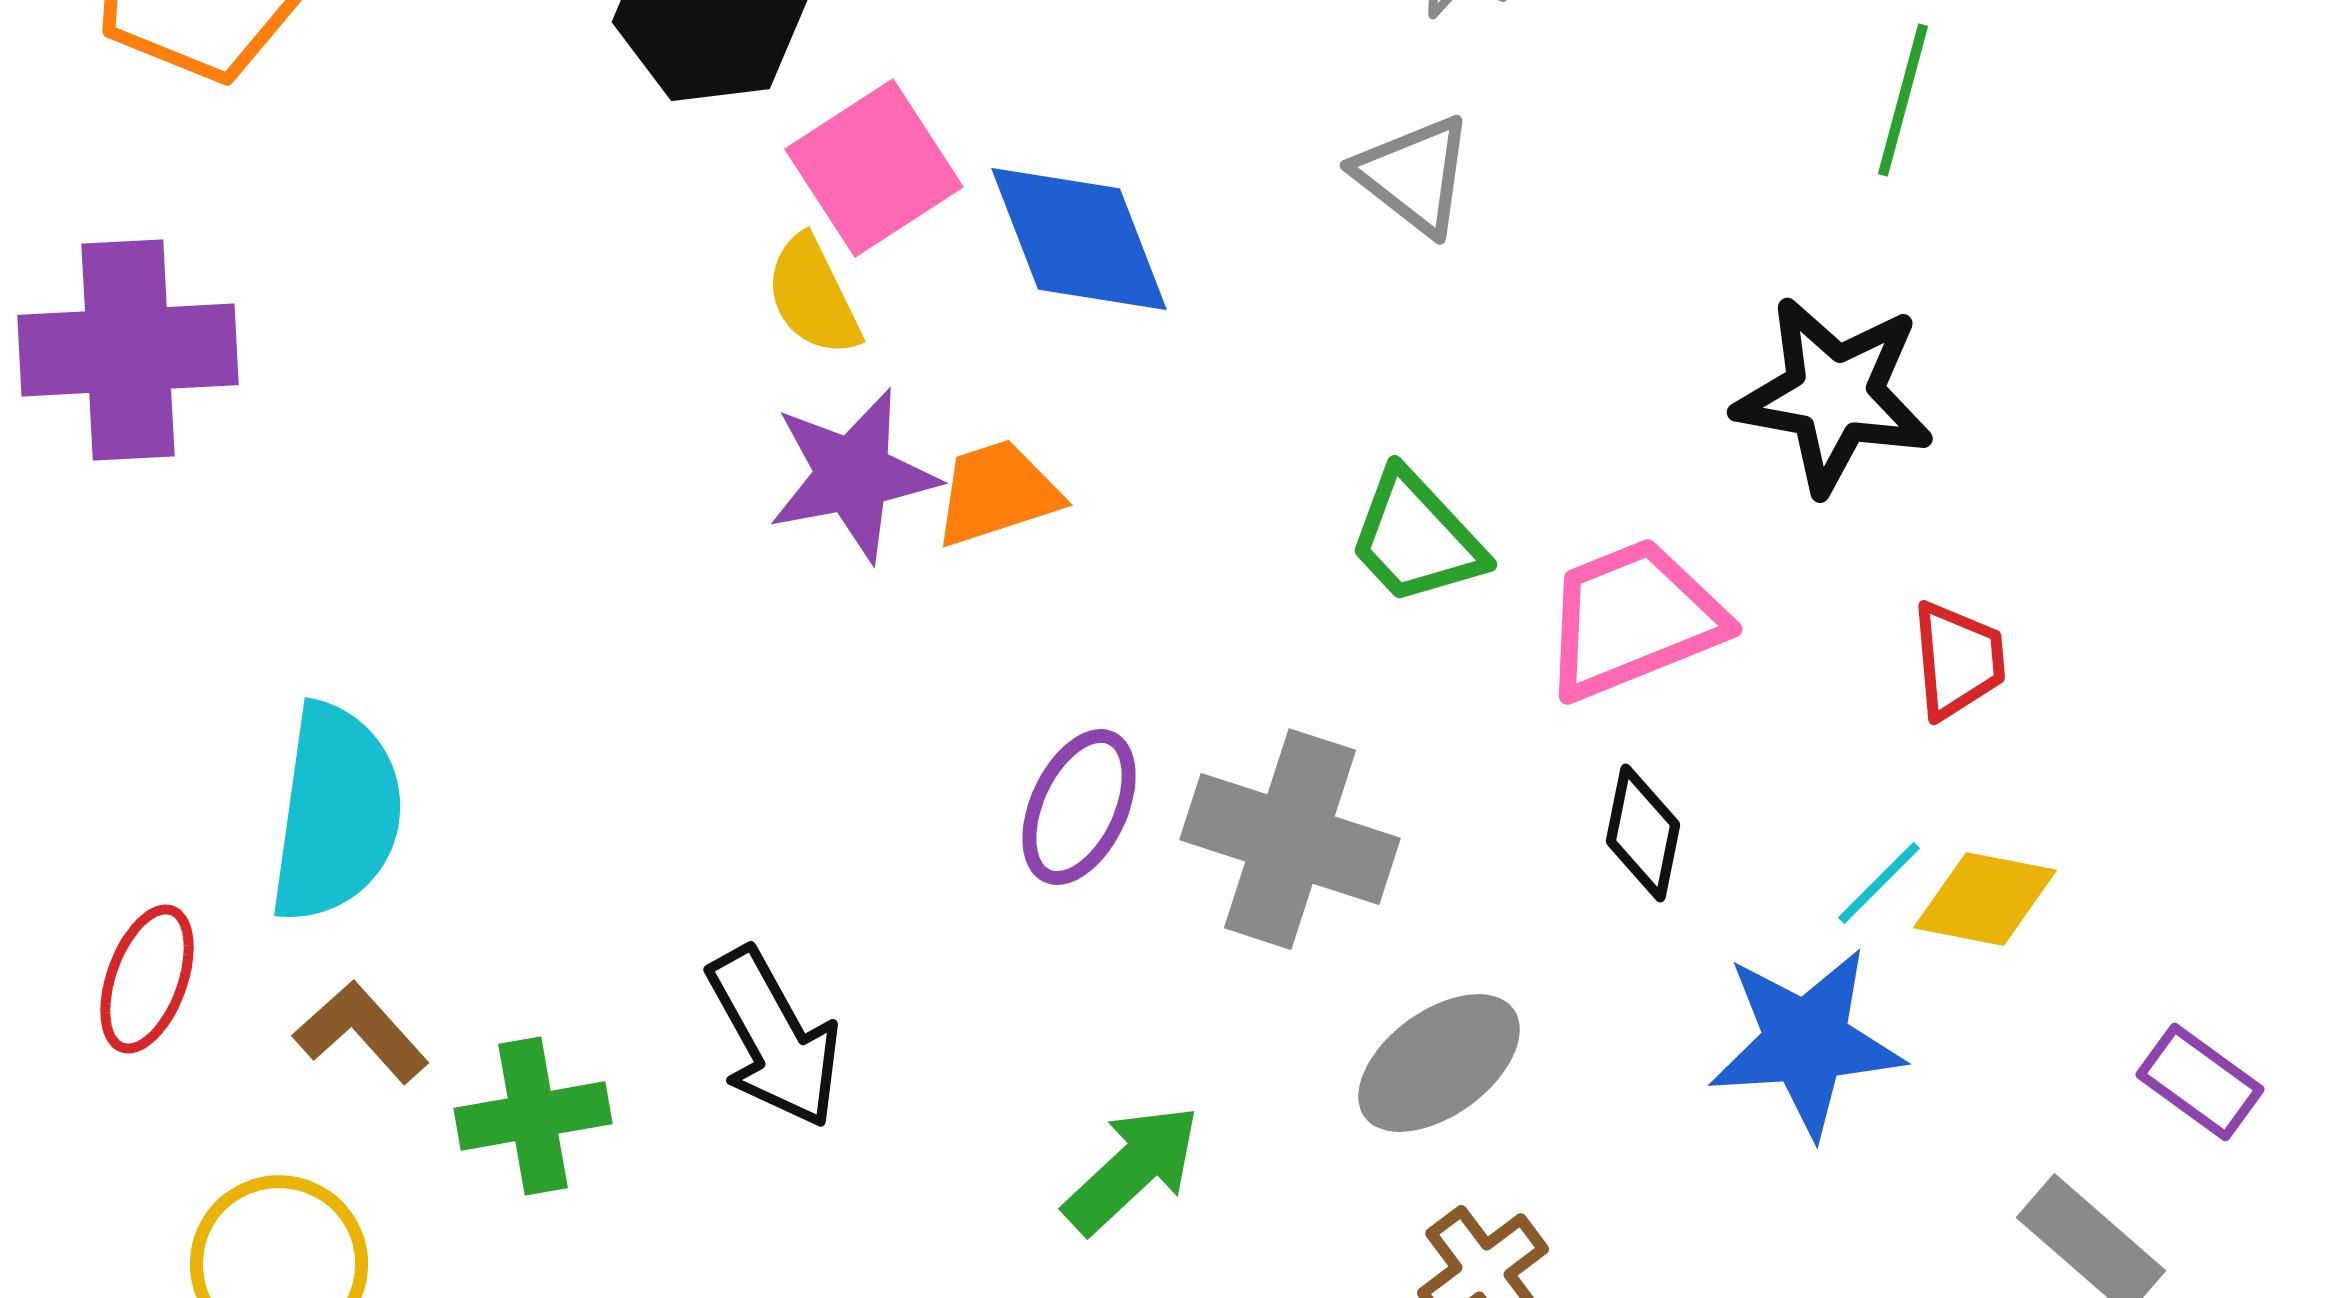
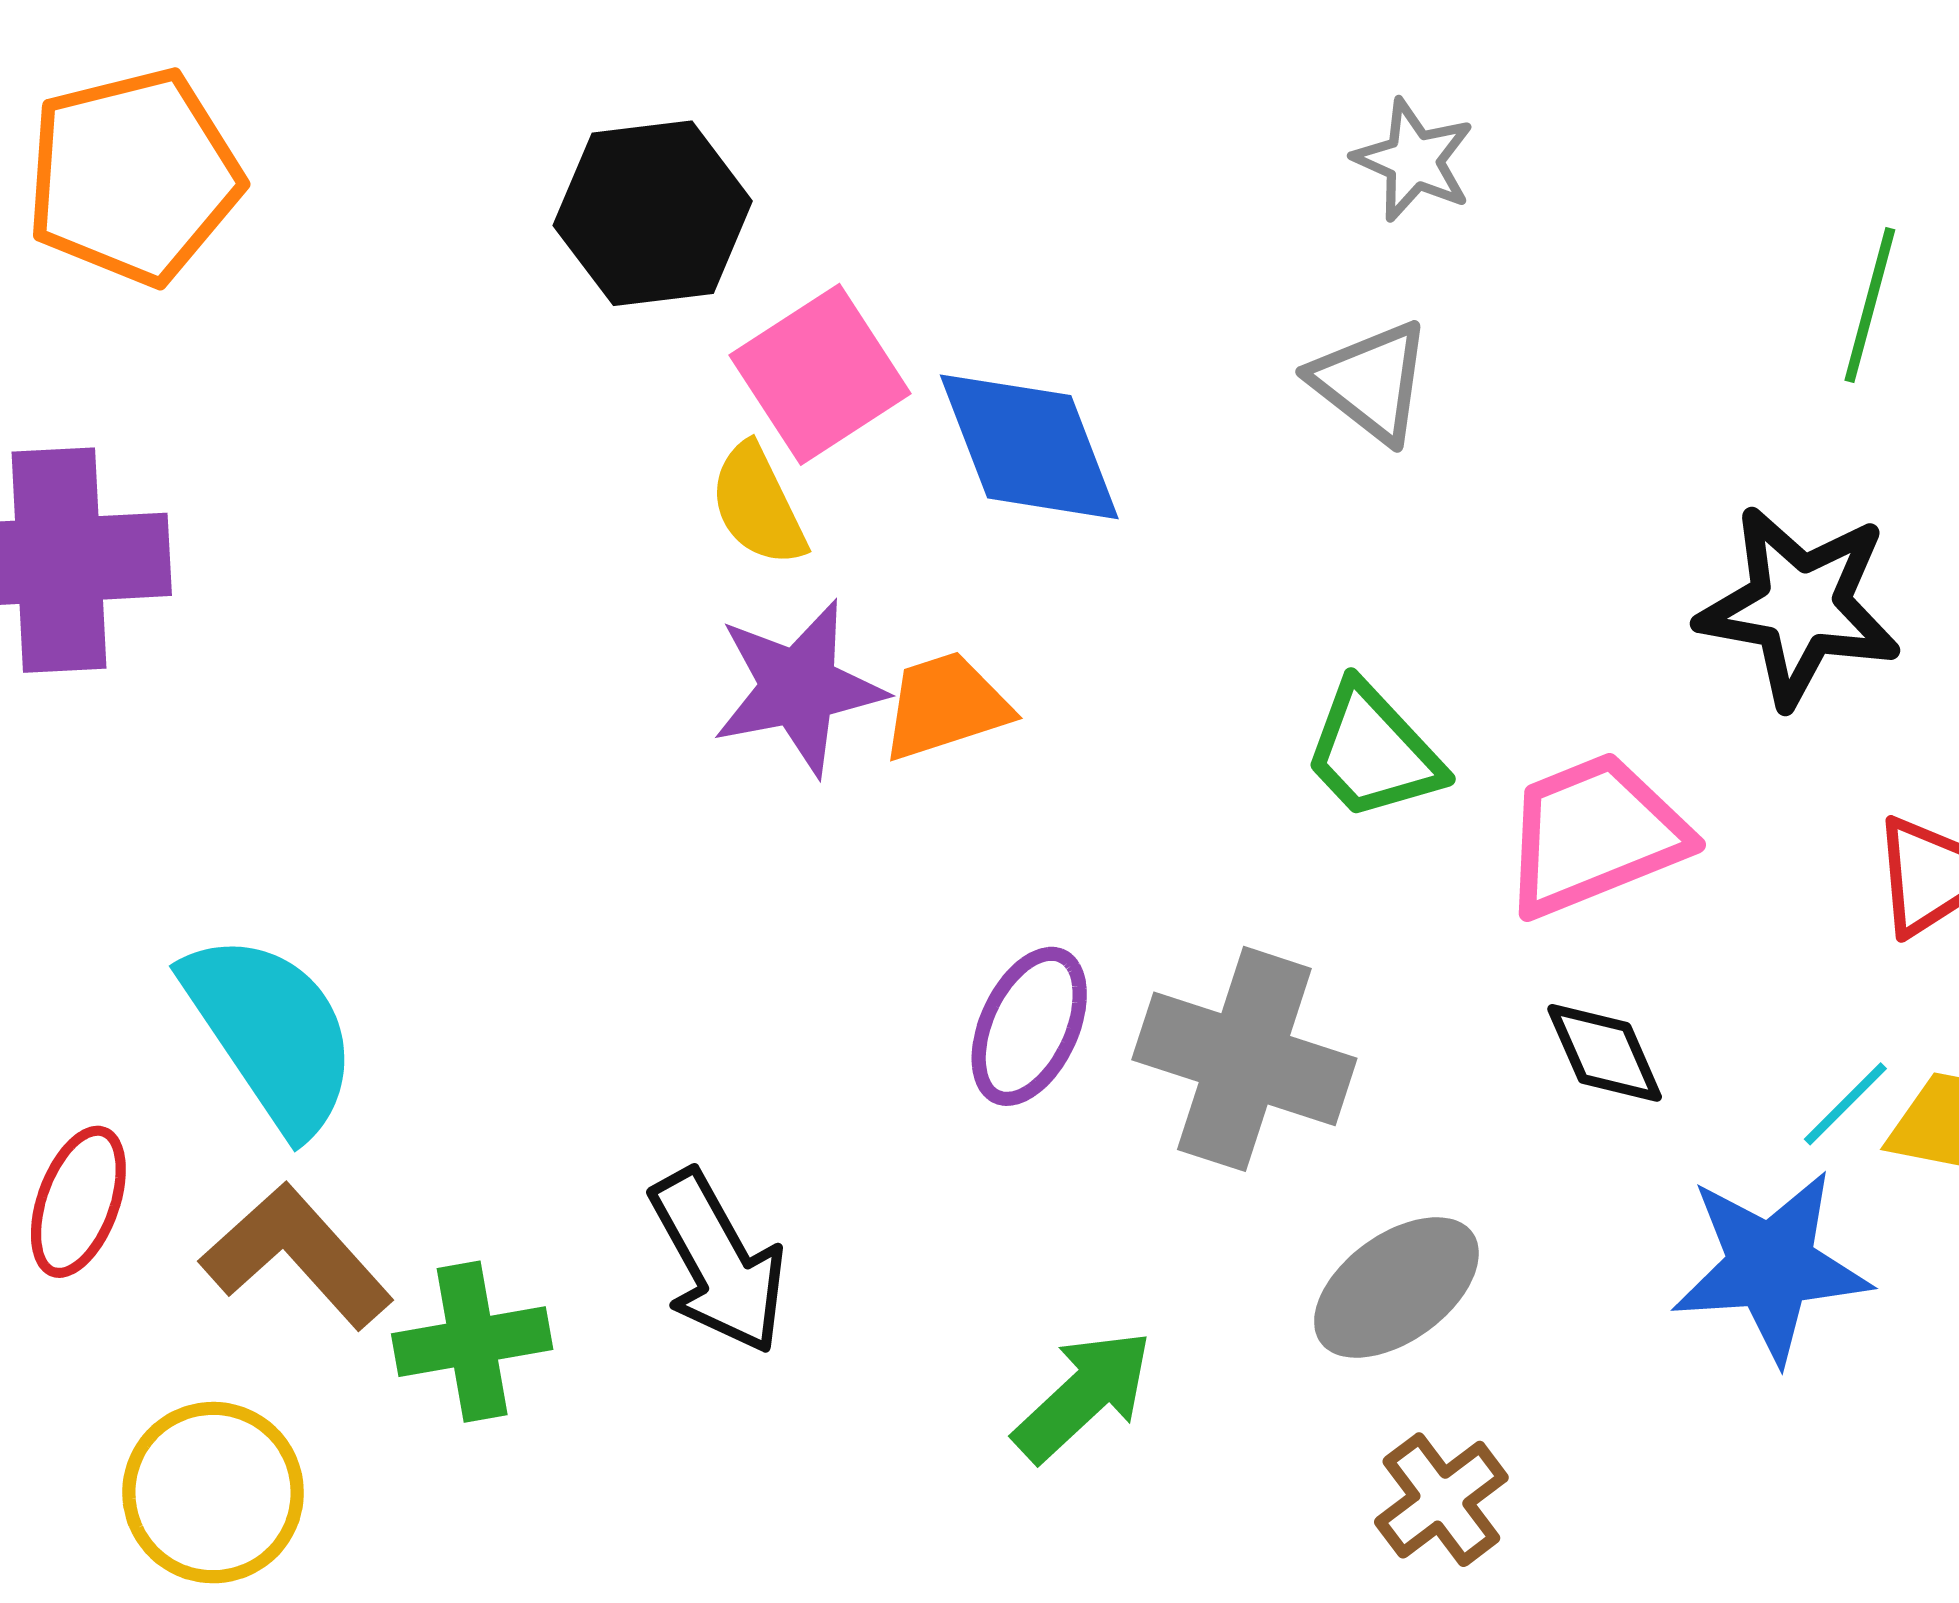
cyan semicircle: (336, 813) -> (271, 1032), turned -42
black diamond: (1643, 833) -> (1605, 1053), turned -35
brown L-shape: (361, 1032) -> (297, 1256), size x1.4

